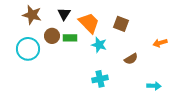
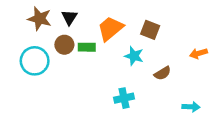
black triangle: (64, 14) -> (69, 17), moved
orange trapezoid: (89, 23) -> (110, 29), turned -85
cyan star: (99, 45) -> (134, 56), moved

